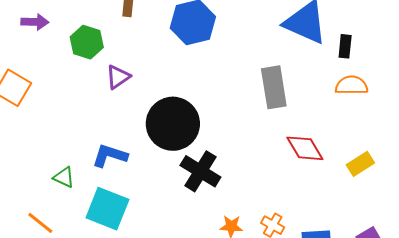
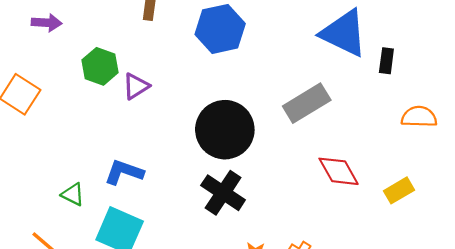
green hexagon: (87, 42) -> (100, 66), moved
orange semicircle: (352, 85) -> (419, 117), moved
gray rectangle: (274, 87) -> (307, 103), turned 66
black circle: (173, 124) -> (225, 130), moved

